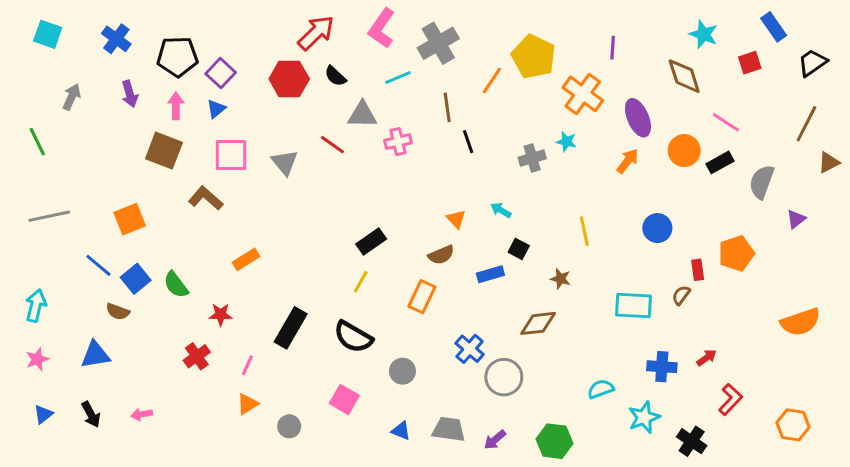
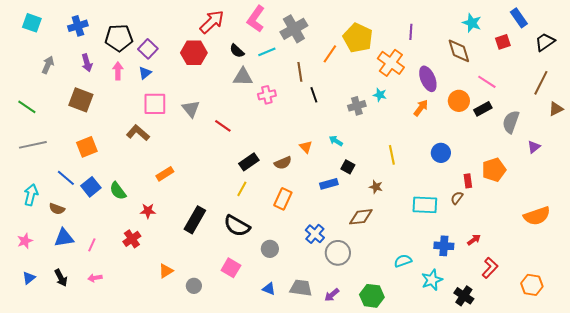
blue cross: (116, 39) -> (78, 26), turned 36
black semicircle: (335, 76) -> (237, 51), moved
green line: (37, 142) -> (27, 107), moved, turned -30
red line: (332, 145) -> (223, 126), moved
brown square: (164, 151) -> (81, 100), moved
brown semicircle: (441, 255) -> (283, 163), moved
cyan arrow: (36, 306) -> (31, 195), moved
brown semicircle: (118, 312) -> (57, 209), moved
pink line: (247, 365) -> (92, 245), moved

